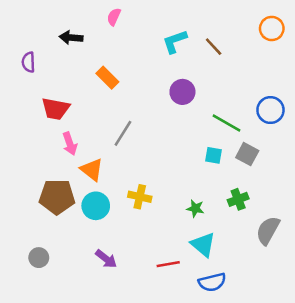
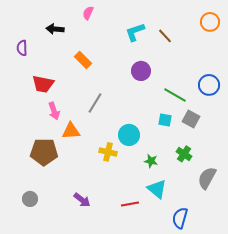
orange triangle: (92, 170) -> (71, 131), turned -42
green cross: (238, 199) -> (184, 154), turned -35
cyan circle: (96, 206) -> (129, 135), moved
blue semicircle: (212, 282) -> (180, 218), moved, turned 120

